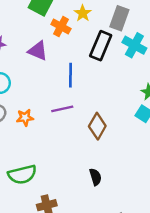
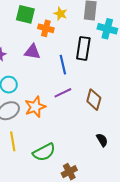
black rectangle: (101, 46) -> (83, 48), moved
orange star: (25, 118) -> (35, 107), size x1.5

